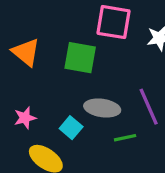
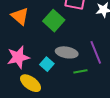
green square: (80, 58) -> (54, 21), turned 30
pink star: (25, 118) -> (18, 57), size x1.6

